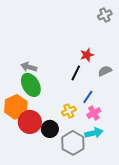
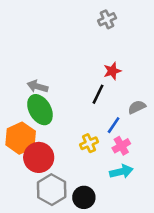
gray cross: (105, 15) -> (107, 19), moved
gray semicircle: (105, 71) -> (137, 107), moved
black circle: (50, 129) -> (84, 197), moved
gray hexagon: (73, 143) -> (52, 190), moved

